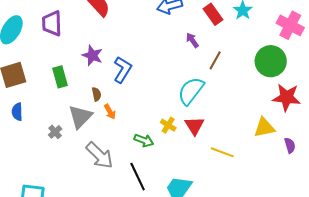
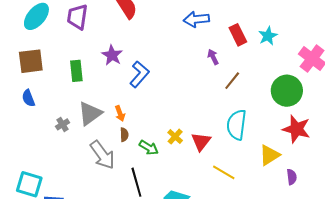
cyan semicircle: (191, 91) -> (237, 125), moved, turned -40
brown semicircle: (97, 94) -> (124, 135), moved
blue semicircle: (17, 112) -> (28, 98), turned -30
yellow triangle: (264, 128) -> (269, 155), turned -30

